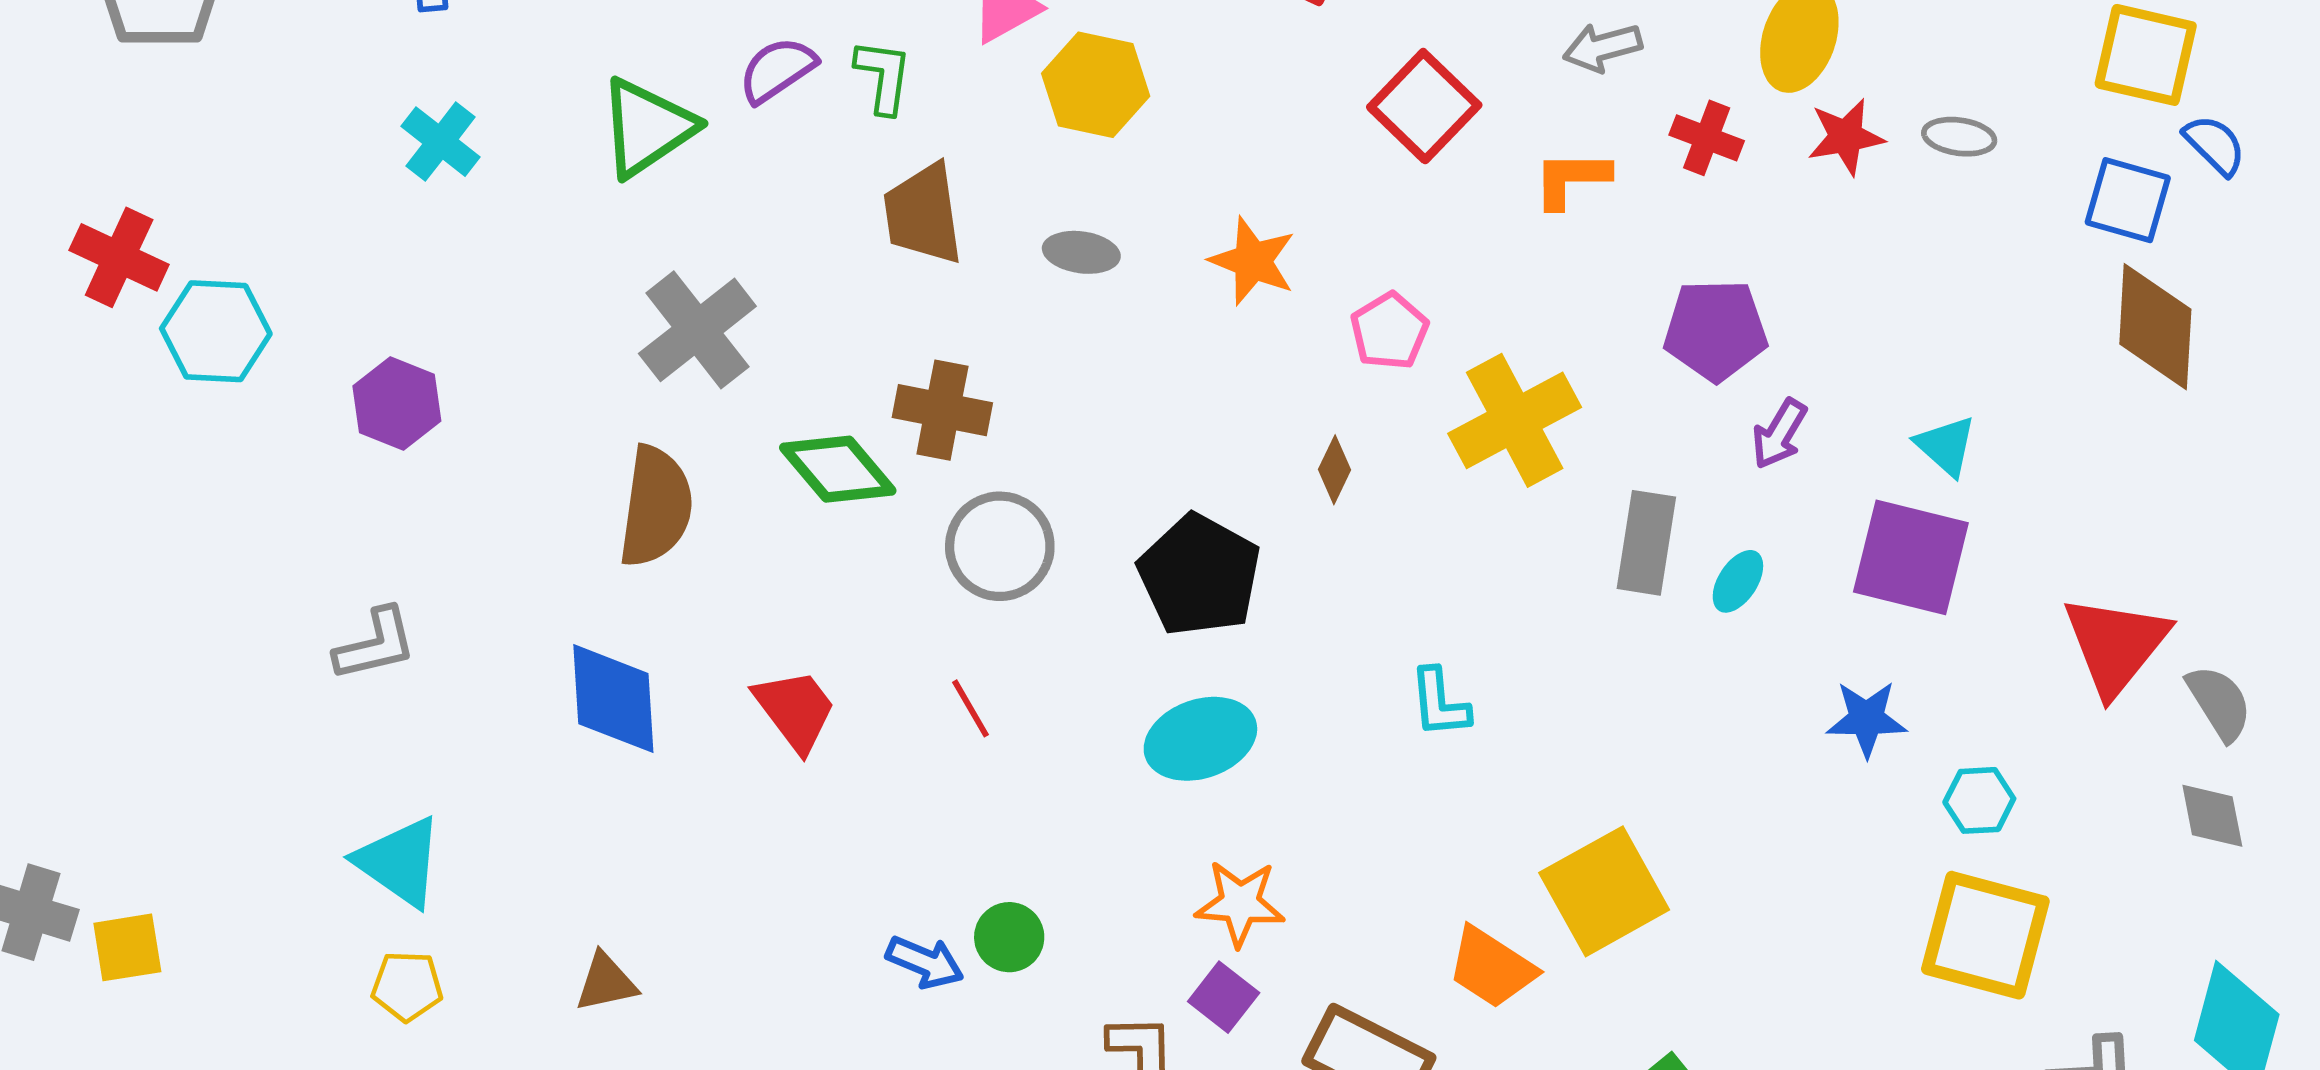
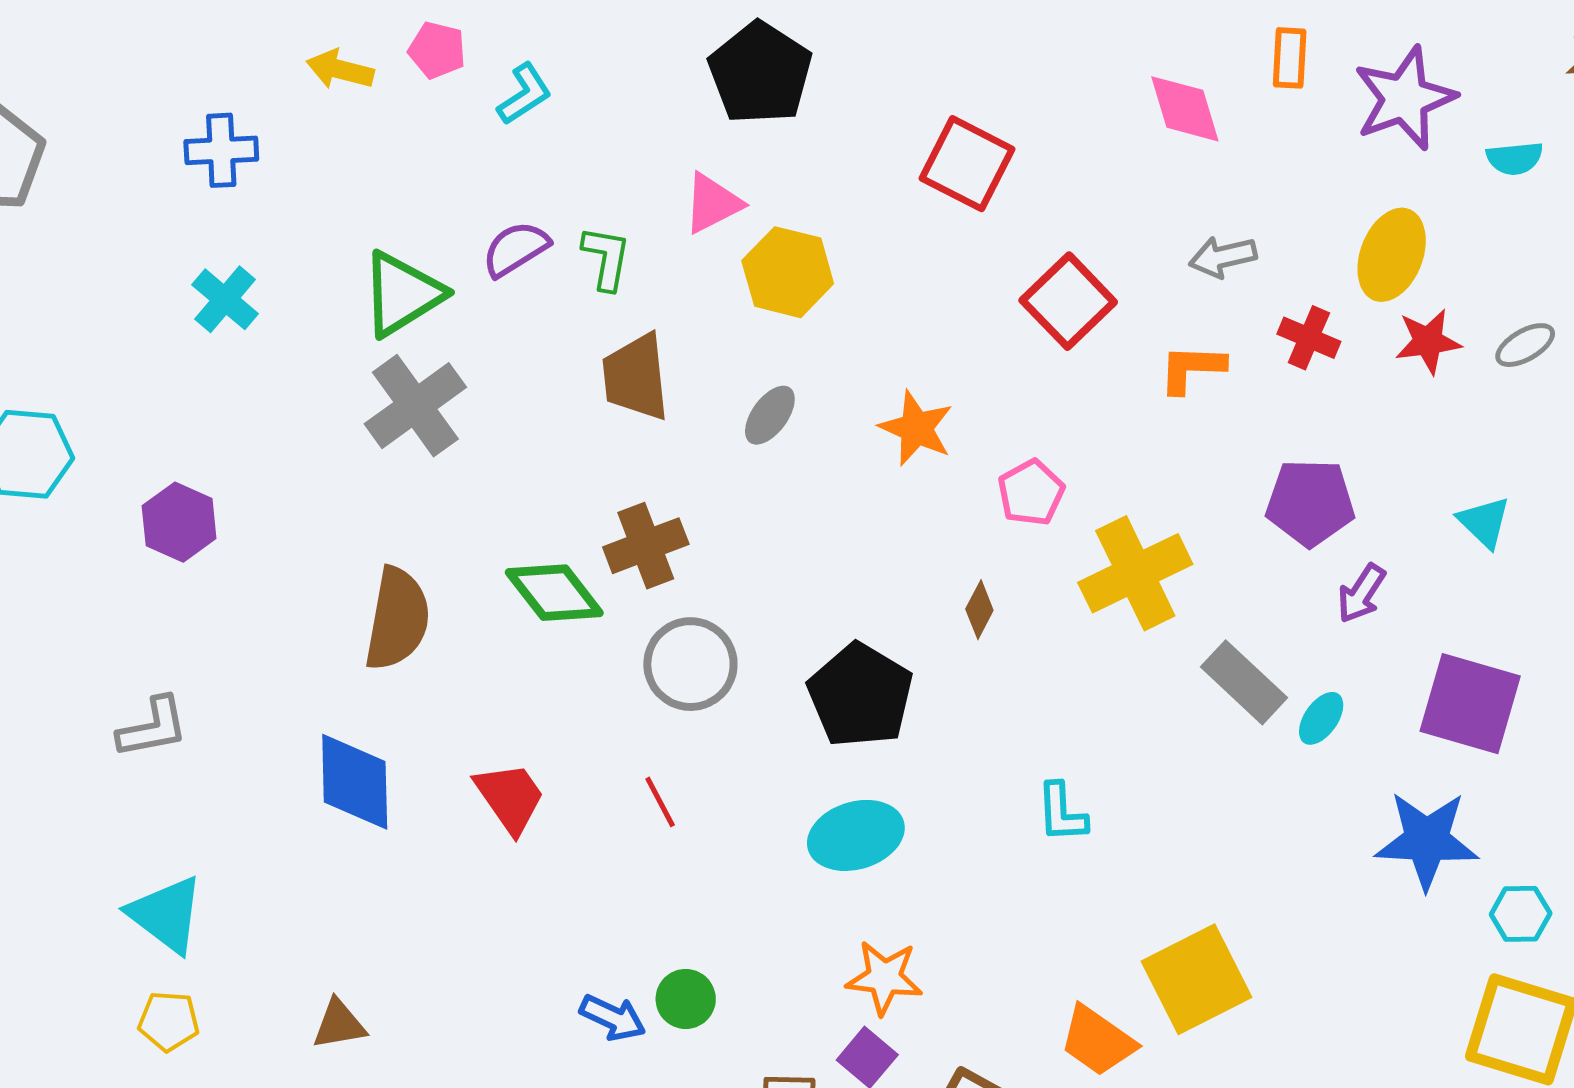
gray ellipse: (1959, 137) -> (1525, 345), turned -40
gray ellipse: (1081, 252) -> (770, 415), turned -64
gray cross: (697, 330) -> (415, 406), moved
brown cross: (942, 410) -> (646, 546), turned -34
cyan triangle: (1946, 446) -> (1484, 522), moved
gray rectangle: (1646, 543) -> (1244, 682), turned -58
blue star: (1867, 719) -> (1427, 840), size x1.5

